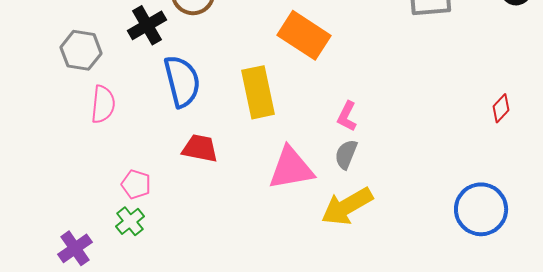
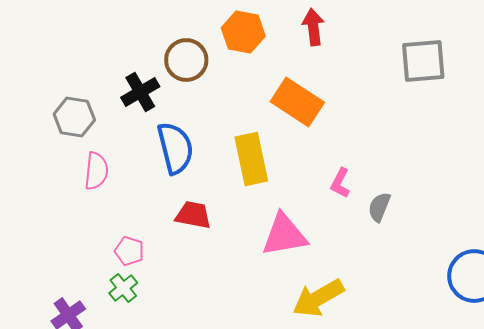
gray semicircle: (346, 154) -> (379, 207), moved
yellow arrow: (347, 206) -> (318, 298), moved

